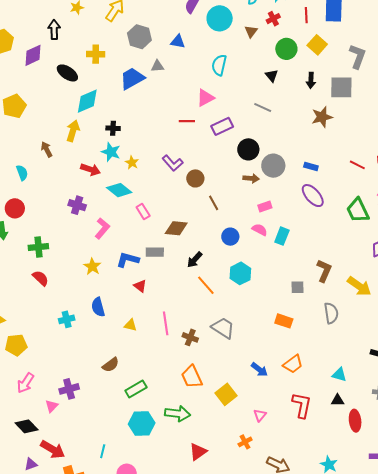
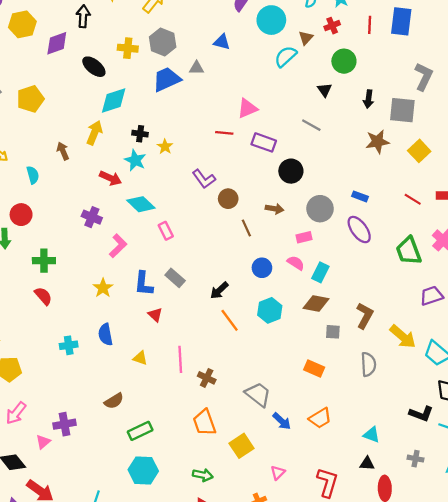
gray hexagon: (139, 37) -> (163, 42), moved
yellow square: (317, 45) -> (419, 151), moved
cyan semicircle: (219, 65) -> (286, 56), moved, turned 30
purple rectangle: (222, 126) -> (264, 142), turned 40
yellow star: (132, 163) -> (165, 147), moved
gray circle: (273, 166) -> (320, 209), moved
brown arrow: (251, 178) -> (274, 209), moved
brown diamond: (176, 228) -> (316, 303), moved
gray rectangle: (155, 252) -> (175, 278), turned 36
blue L-shape: (128, 260) -> (144, 284), turned -105
gray trapezoid: (223, 328) -> (258, 394), moved
red L-shape: (302, 405) -> (327, 482), moved
green arrow: (178, 414) -> (203, 475), moved, size x0.7

